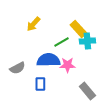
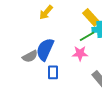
green line: (61, 42) -> (87, 36), moved
blue semicircle: (48, 60) -> (45, 49), moved, turned -65

